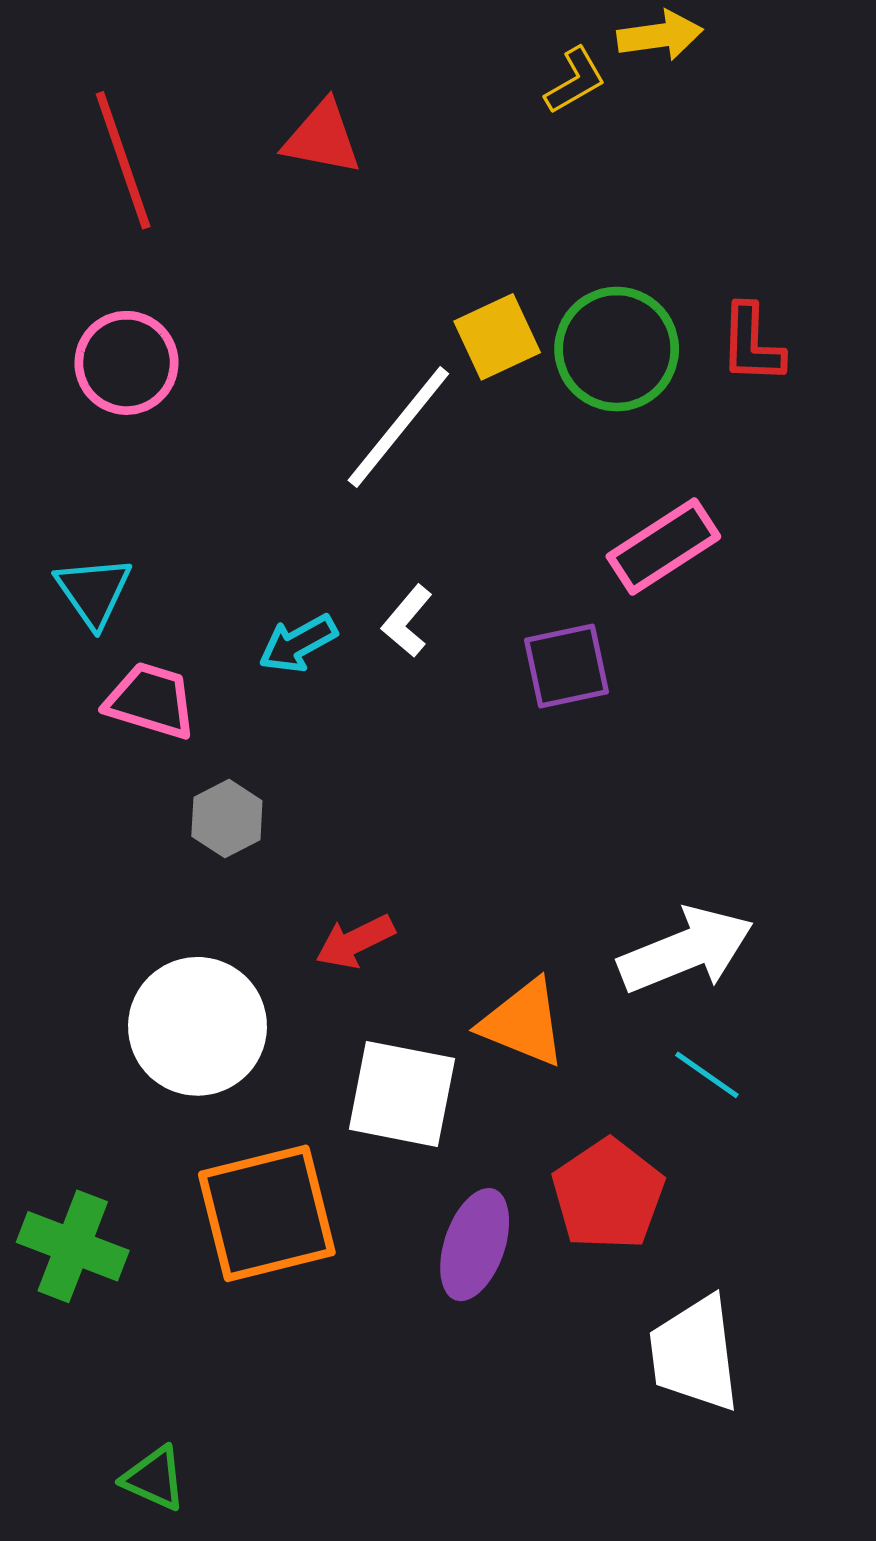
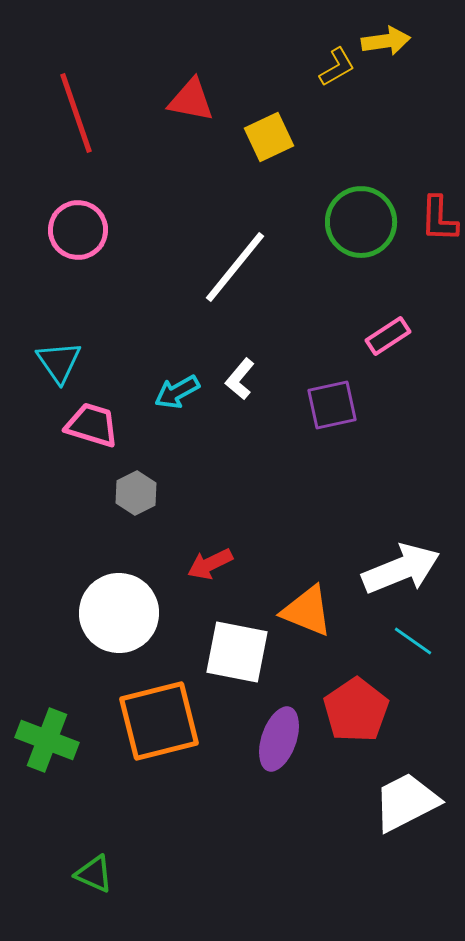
yellow square: (497, 337) -> (269, 137), moved
pink rectangle: (663, 547) -> (388, 336), size x0.7
white trapezoid: (695, 1354) -> (406, 802), turned 70

